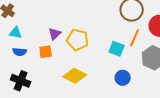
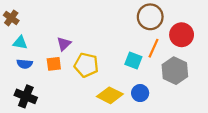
yellow pentagon: (78, 40) -> (86, 65), moved
yellow diamond: (75, 76) -> (110, 95), moved

